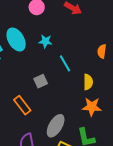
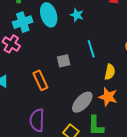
cyan star: (45, 41) -> (77, 15), moved
gray ellipse: (56, 126) -> (82, 102), moved

